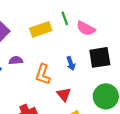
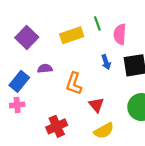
pink semicircle: (86, 28) -> (120, 34), turned 66
blue arrow: (71, 63) -> (106, 62), moved

